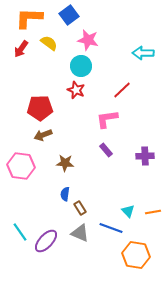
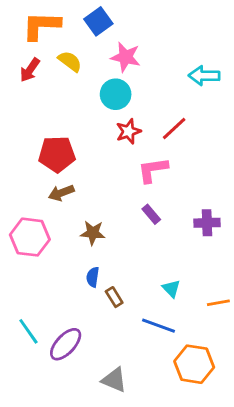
red star: (76, 90) -> (128, 131), moved, turned 30
cyan triangle: (128, 211) -> (171, 288), moved
gray triangle: (80, 233) -> (114, 380), moved

